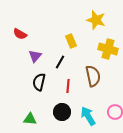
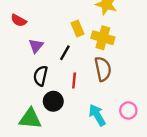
yellow cross: (108, 49) -> (103, 38), moved
black circle: (62, 112) -> (53, 101), moved
green triangle: (30, 119) -> (30, 119), size x1.5

